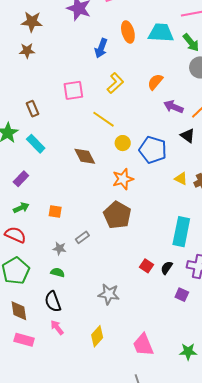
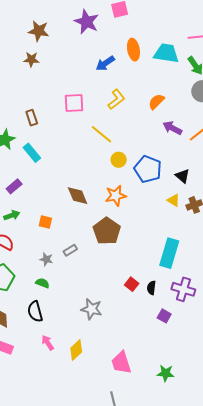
blue arrow: (101, 48) -> (105, 63), turned 30
black triangle: (188, 136) -> (182, 176), moved
brown diamond: (85, 156) -> (78, 196), moved
black semicircle: (167, 268) -> (151, 288), turned -32
pink arrow: (57, 327) -> (48, 343), moved

